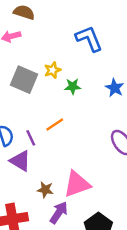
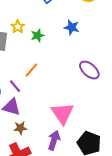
pink triangle: (77, 184) -> (62, 113), turned -30
brown star: (45, 190) -> (20, 128), moved

